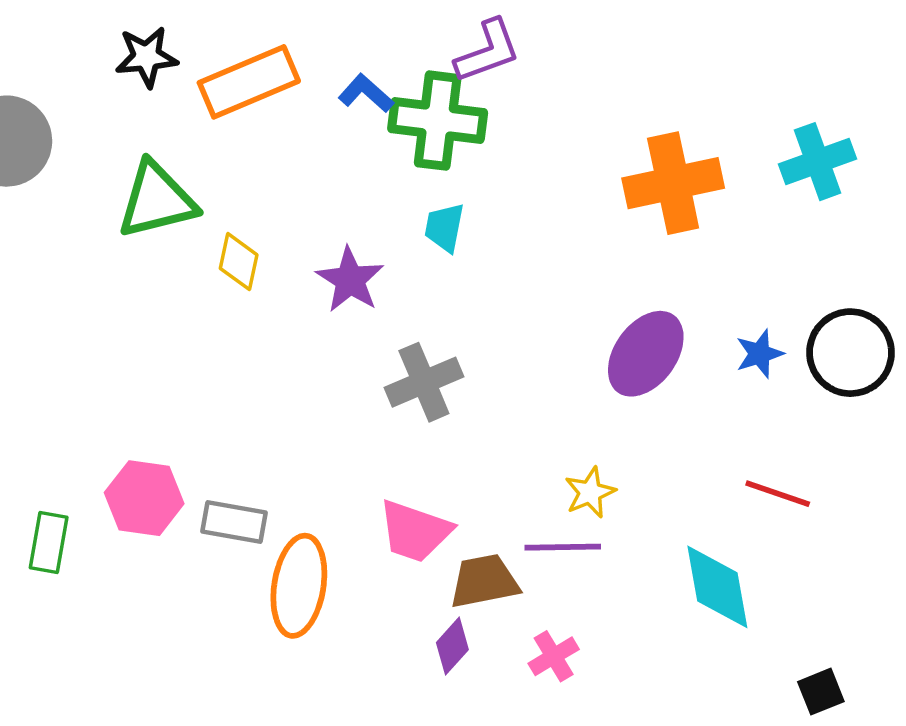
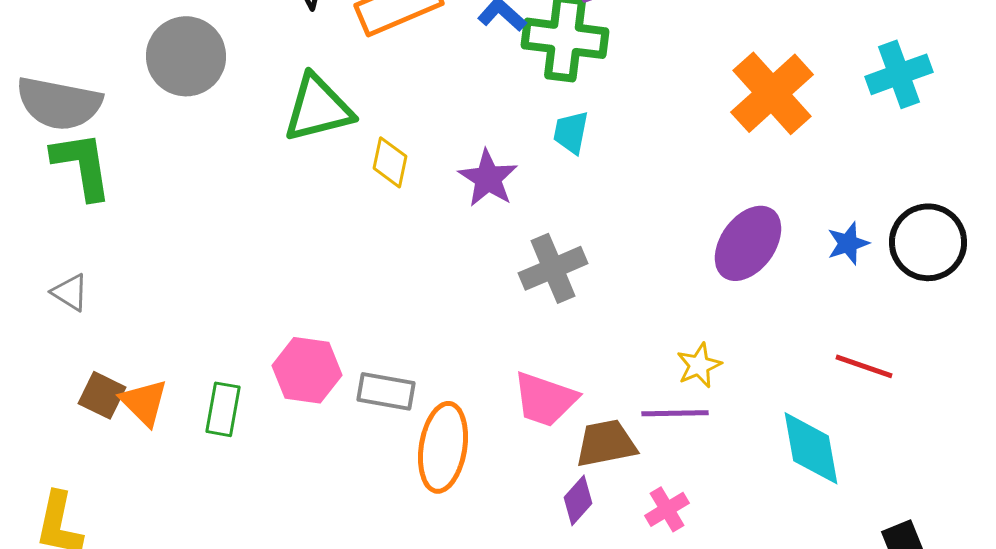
orange cross: (673, 183) -> (772, 93), turned -30

